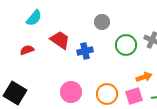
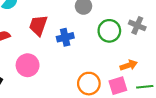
red trapezoid: (60, 40) -> (38, 25), turned -105
pink circle: (71, 92) -> (28, 65), moved

